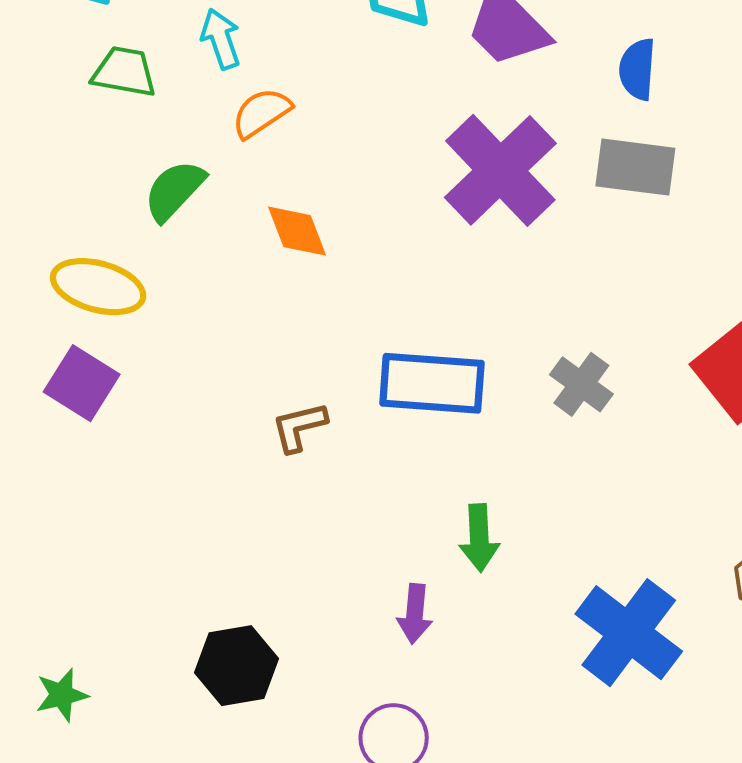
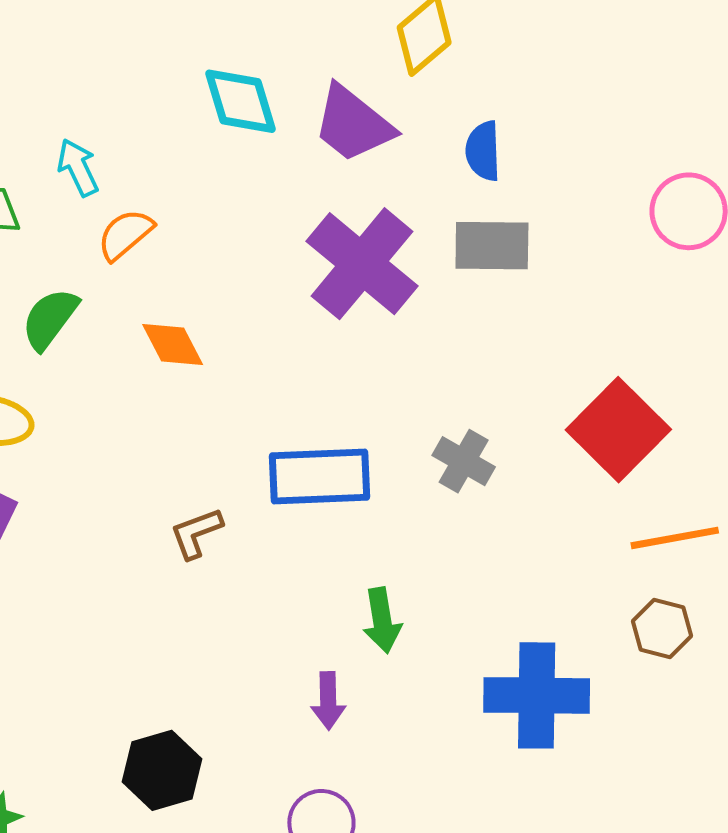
blue cross: (629, 633) -> (537, 695), turned -30

